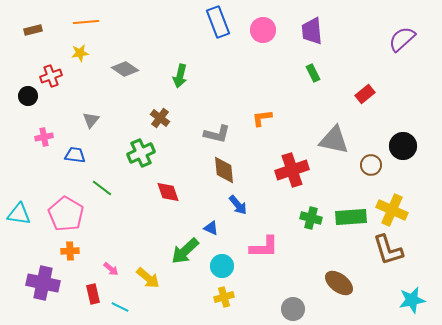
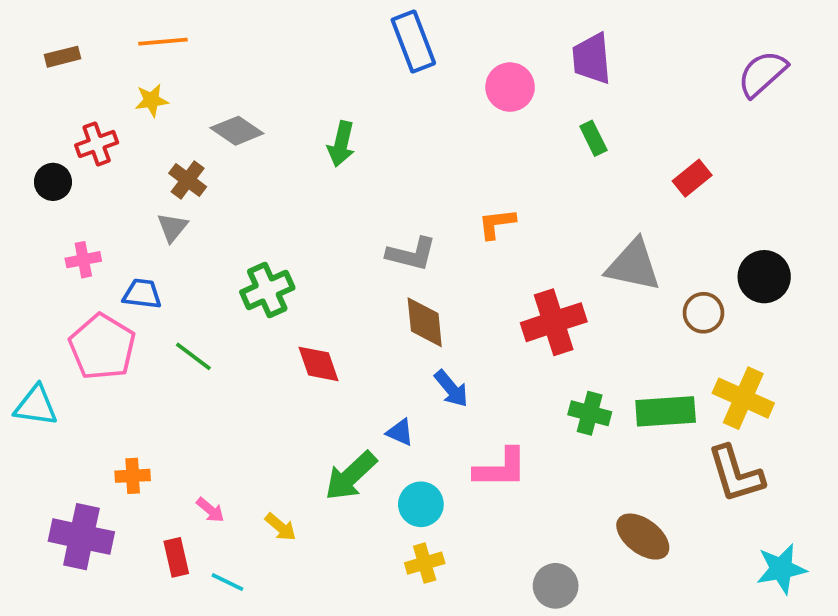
pink circle: (263, 30) -> (510, 87), moved
brown cross: (160, 118) -> (188, 180), moved
pink pentagon: (66, 214) -> (102, 347), moved
yellow arrow: (148, 278) -> (281, 527), size x0.7

